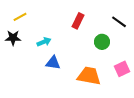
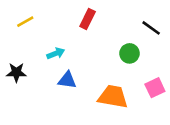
red rectangle: (78, 21) -> (88, 19), moved
black star: (13, 38) -> (16, 72), moved

